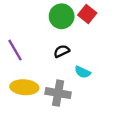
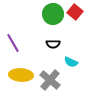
black semicircle: (62, 51) -> (53, 44), turned -152
gray cross: (58, 93) -> (50, 80), turned 30

